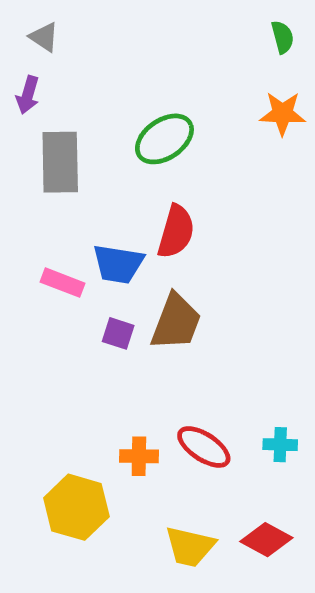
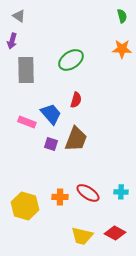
red semicircle: (176, 232) -> (76, 100), size x0.7
blue trapezoid: (118, 264) -> (51, 114), turned -140
yellow hexagon: (76, 507) -> (25, 206), moved

